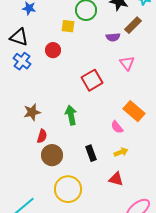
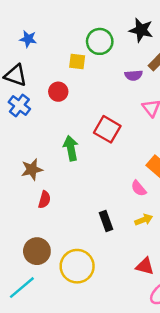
red square: (92, 80) -> (107, 129), turned -30
green arrow: (71, 115) -> (71, 148), moved
brown circle: (52, 155) -> (37, 251), moved
red triangle: (116, 179) -> (145, 266), moved

